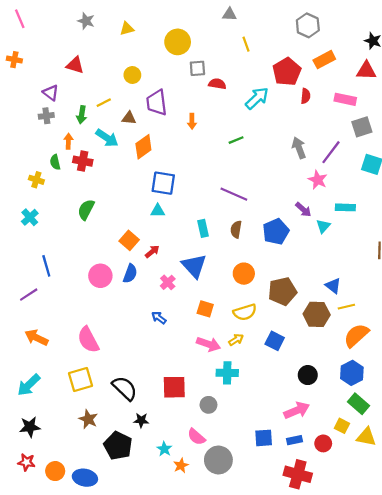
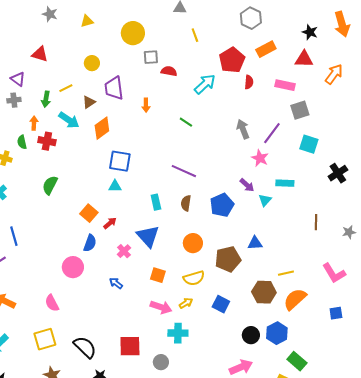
brown triangle: (129, 118) -> (89, 102), turned -40
green line: (236, 140) -> (186, 122), turned 56
pink circle: (100, 276) -> (73, 267), moved
blue triangle: (333, 286) -> (255, 243), moved, turned -42
brown hexagon: (317, 314) -> (264, 292), moved
pink semicircle: (88, 340) -> (52, 303), size x0.7
blue hexagon: (352, 373) -> (277, 333), moved

